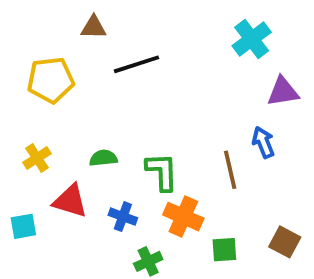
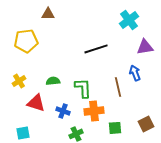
black line: (137, 64) -> (96, 49), moved
orange cross: (183, 217) -> (94, 111), turned -30
cyan square: (23, 226) -> (23, 133), moved
brown square: (285, 242) -> (146, 124), turned 35

